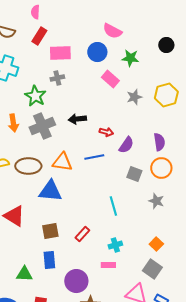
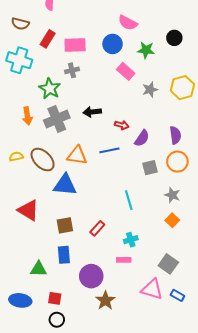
red rectangle: (39, 36) -> (48, 39), moved
black circle: (166, 45) -> (174, 38), moved
brown ellipse: (28, 166) -> (43, 160), turned 45
gray square: (134, 174) -> (150, 168), turned -35
orange square: (156, 244) -> (172, 220), moved

